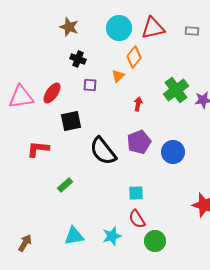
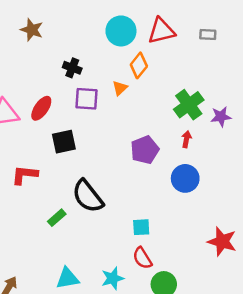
brown star: (69, 27) -> (32, 30), moved
purple square: (90, 85) -> (86, 99), size x1.5
red arrow: (138, 104) -> (186, 139), moved
purple pentagon: (139, 142) -> (145, 150), moved
black semicircle: (103, 151) -> (88, 196), moved

